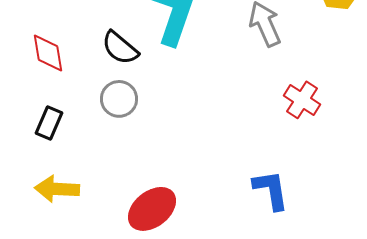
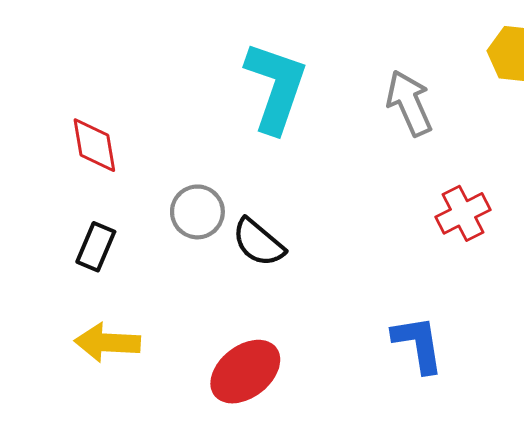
black semicircle: (120, 48) -> (258, 242), moved
red cross: (302, 100) -> (463, 213), turned 30

